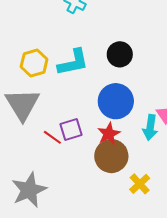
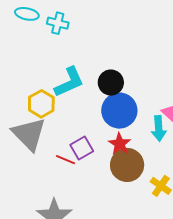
black circle: (120, 54) -> (111, 83), moved
yellow hexagon: (34, 63) -> (41, 104), moved

